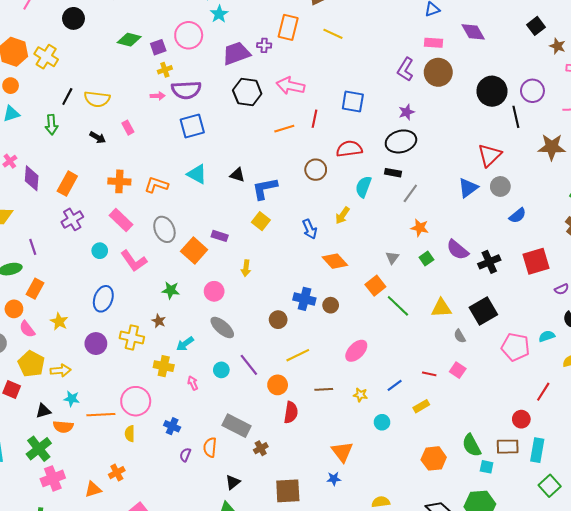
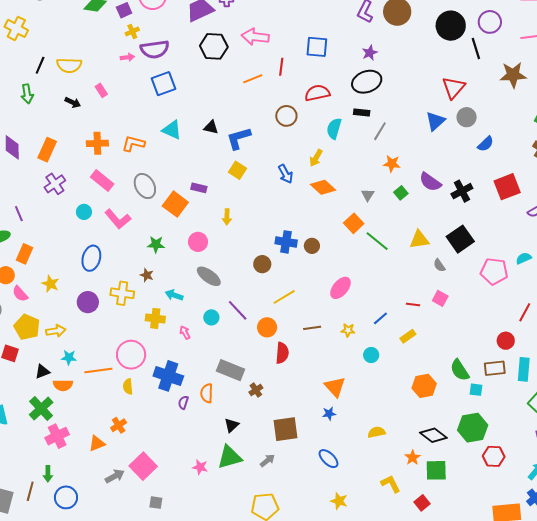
orange diamond: (335, 261) -> (323, 187), moved
cyan arrow: (185, 344) -> (174, 295), turned 60
blue cross: (172, 426) -> (168, 376), size x1.8

